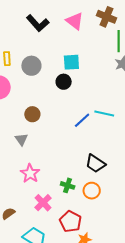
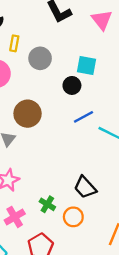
brown circle: (32, 114) -> (28, 114), size x1.5
blue line: (82, 120) -> (84, 117), moved

